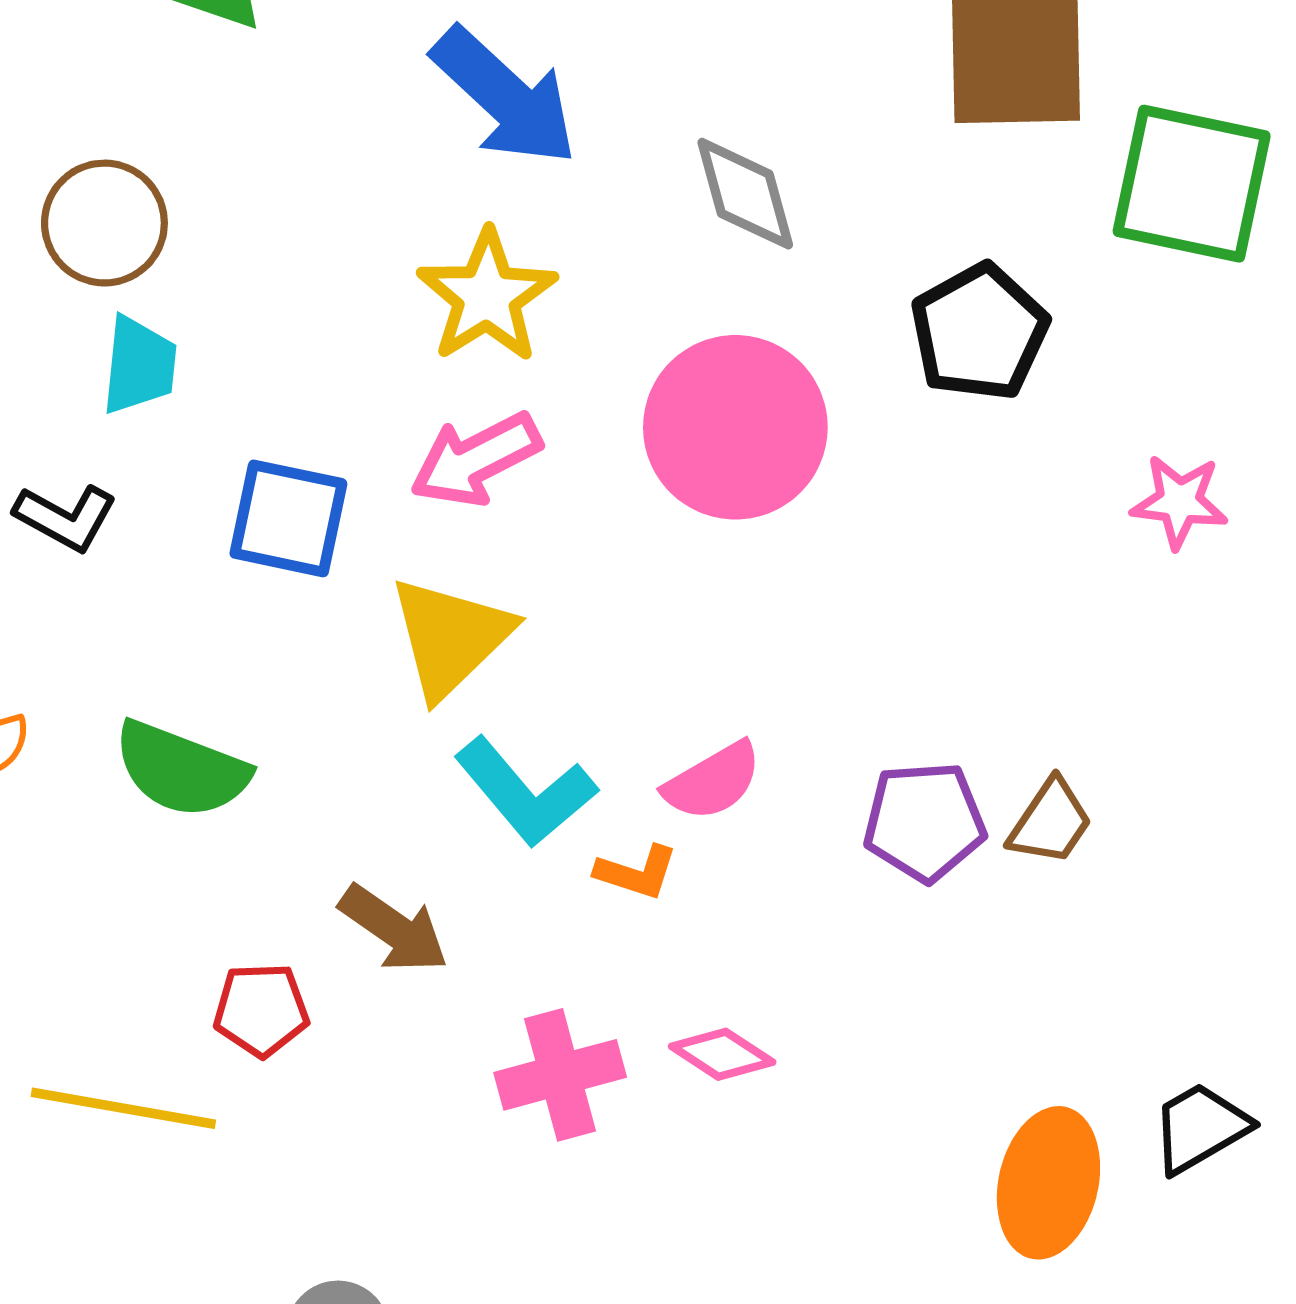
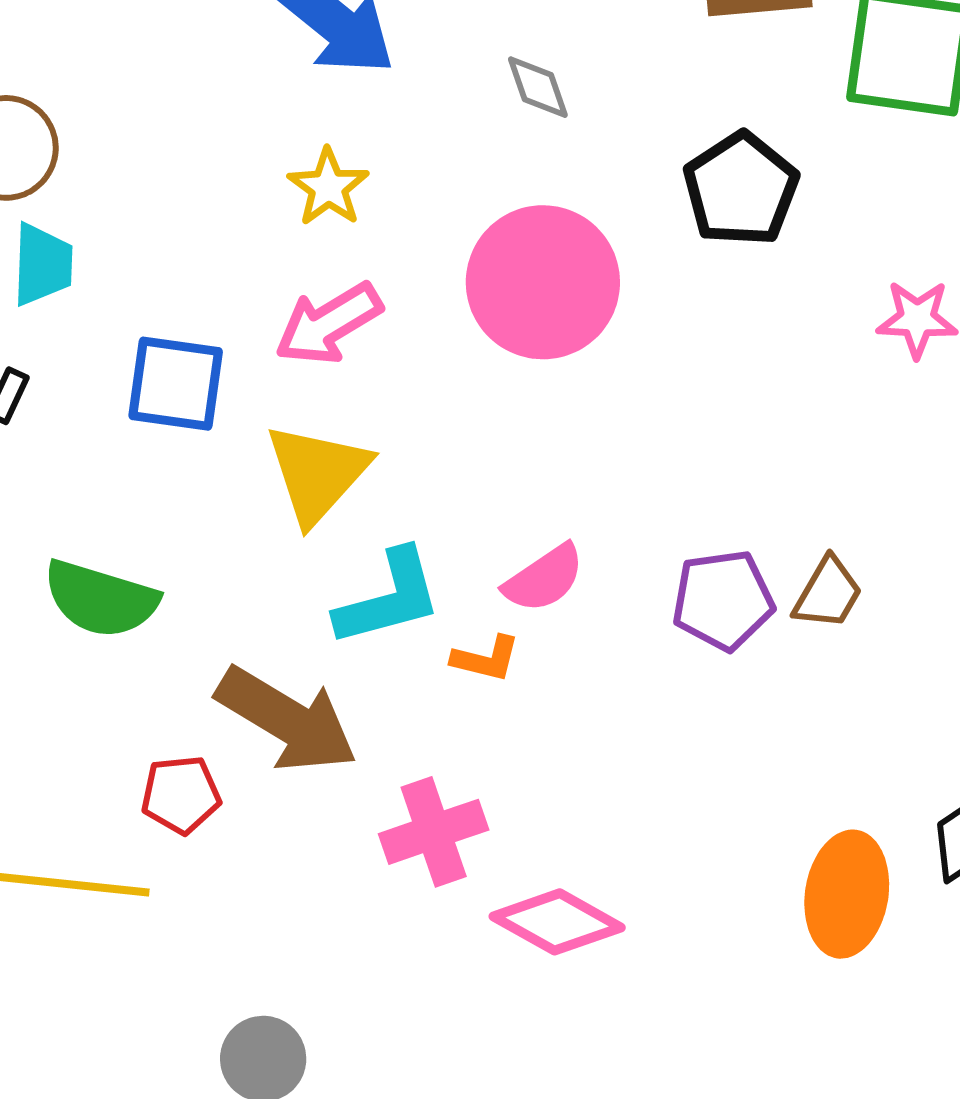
gray diamond: (745, 194) -> (538, 87), size x0.7
yellow star: (487, 296) -> (328, 187), size x0.7
cyan L-shape: (526, 792) -> (389, 598), turned -61
brown arrow: (394, 929) -> (287, 720), size x1.5
pink diamond: (722, 1054) -> (557, 922), moved, size x1.5

